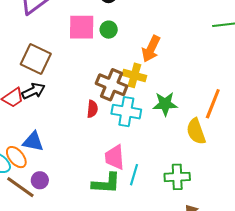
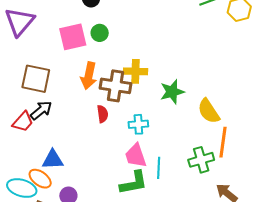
orange arrow: (151, 49) -> (89, 76), moved
orange line: (213, 104) -> (223, 142), moved
cyan cross: (126, 112) -> (138, 124), moved, size x0.7

